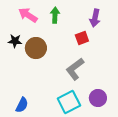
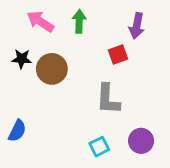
gray L-shape: (75, 69) -> (108, 99), turned -50
cyan square: (69, 102) -> (99, 147), size x0.6
blue semicircle: (22, 105) -> (17, 131), moved

